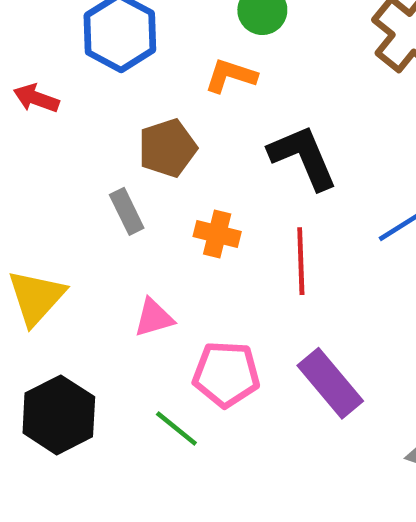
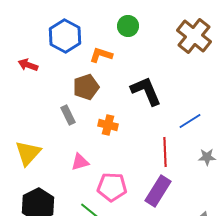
orange L-shape: (231, 76) -> (101, 55), moved
red line: (301, 261) -> (165, 152), moved
purple rectangle: (330, 383) -> (158, 191), turned 72

